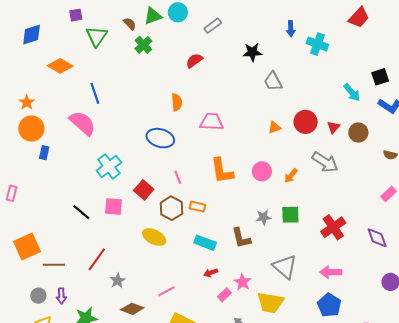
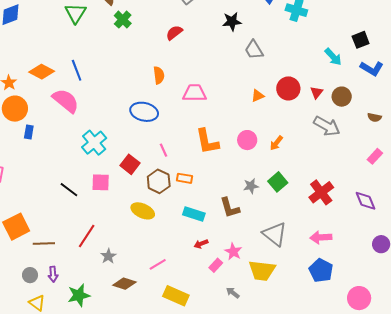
orange diamond: (60, 66) -> (42, 72), moved
gray arrow: (325, 162) -> (327, 126), moved
green square: (290, 215) -> (278, 182), turned -36

